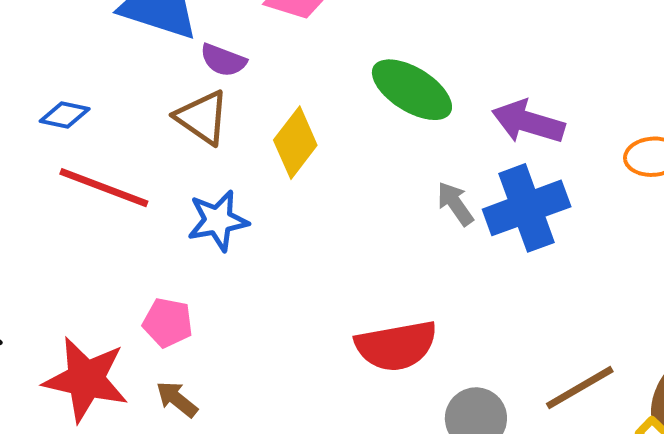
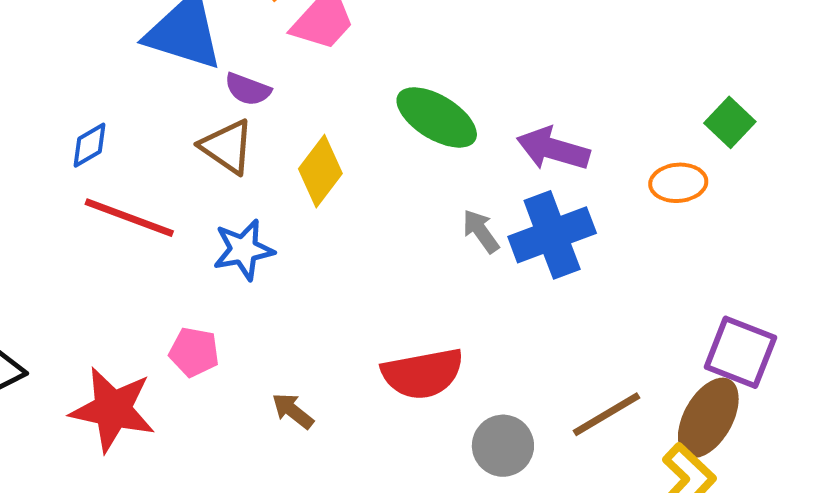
blue diamond: (65, 115) -> (90, 145), turned -42
brown arrow: (177, 399) -> (293, 411), moved

